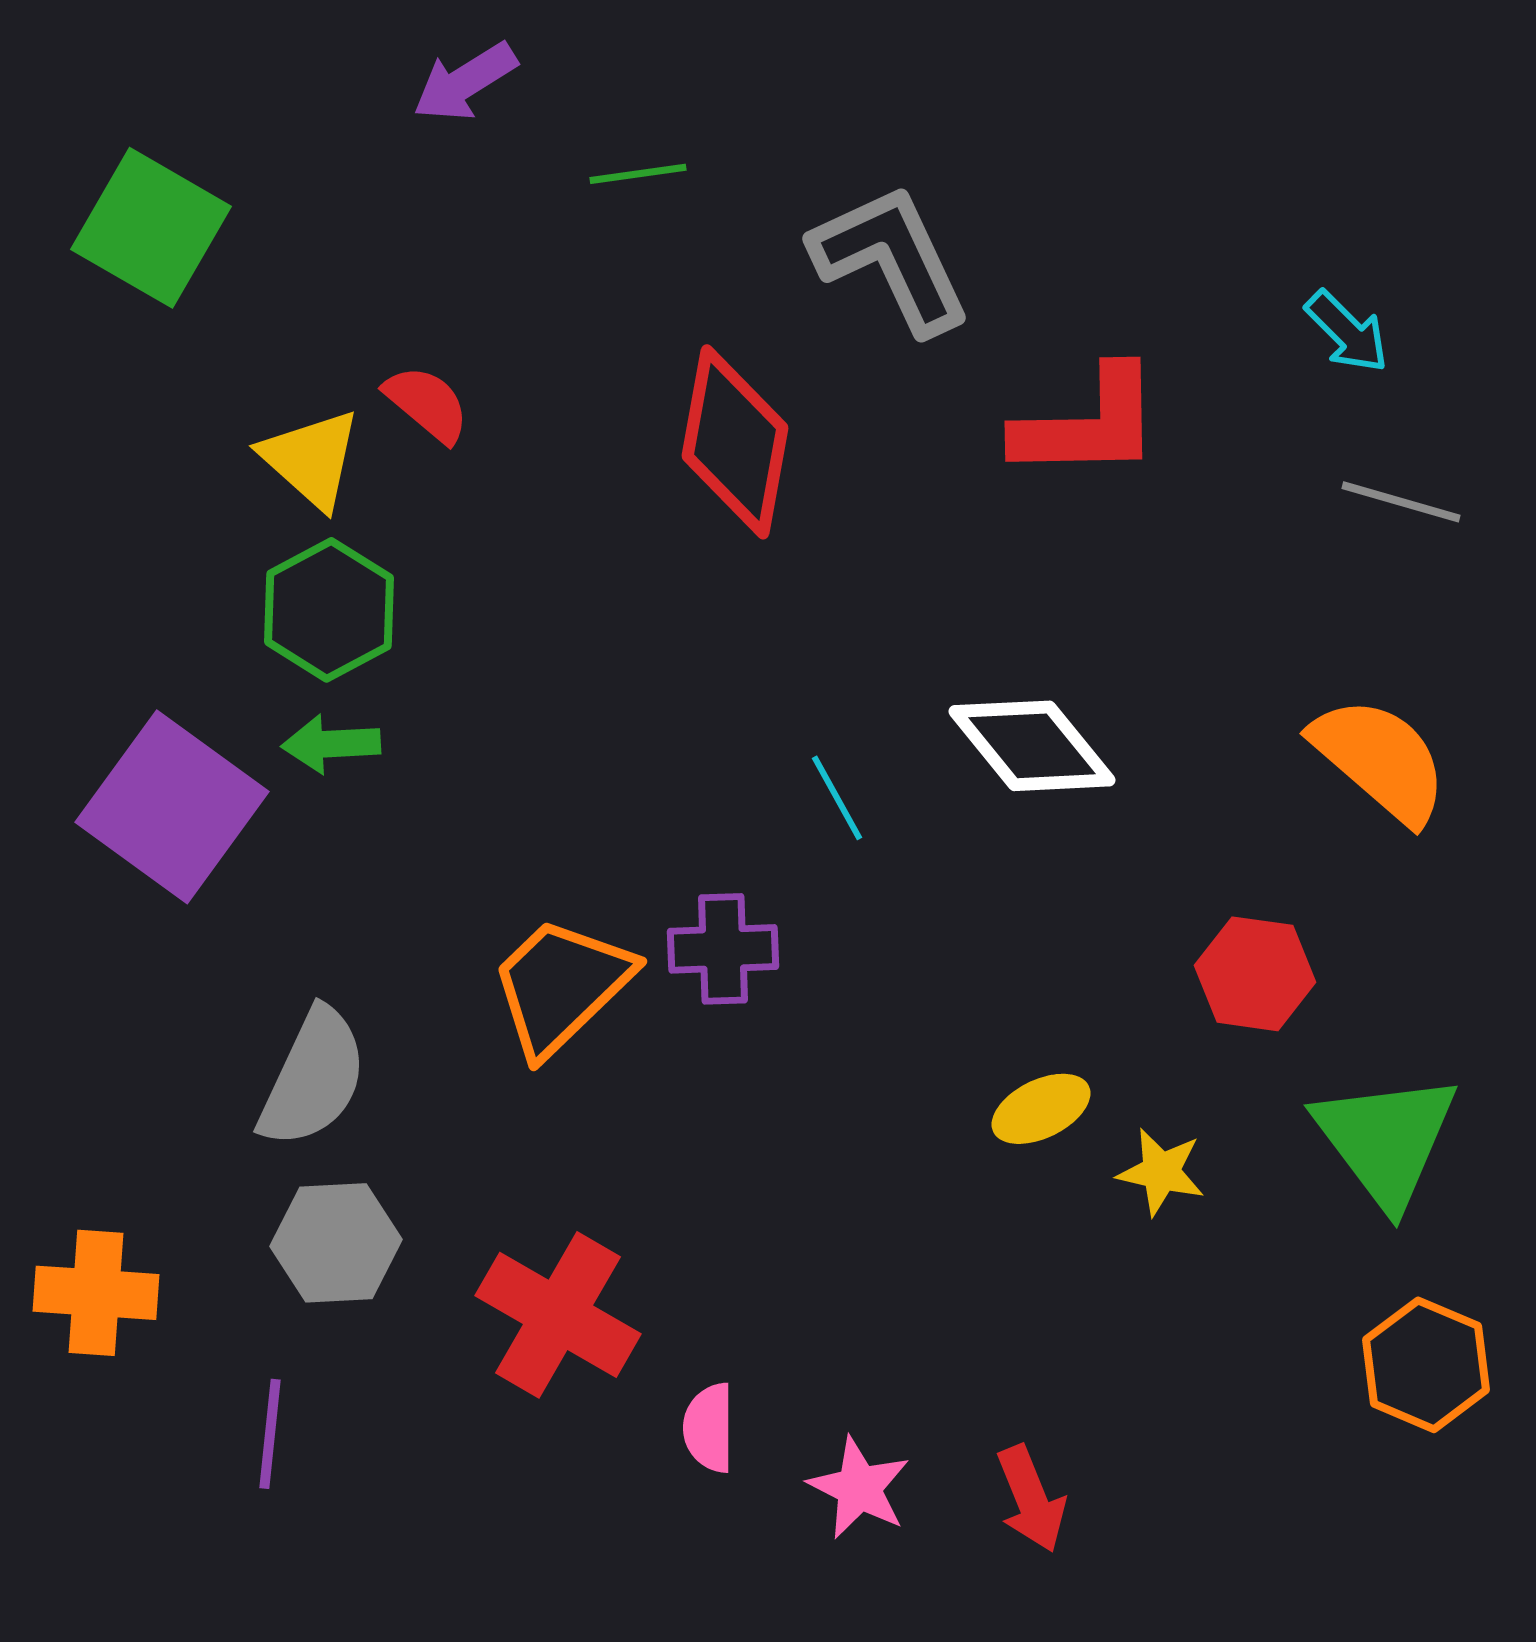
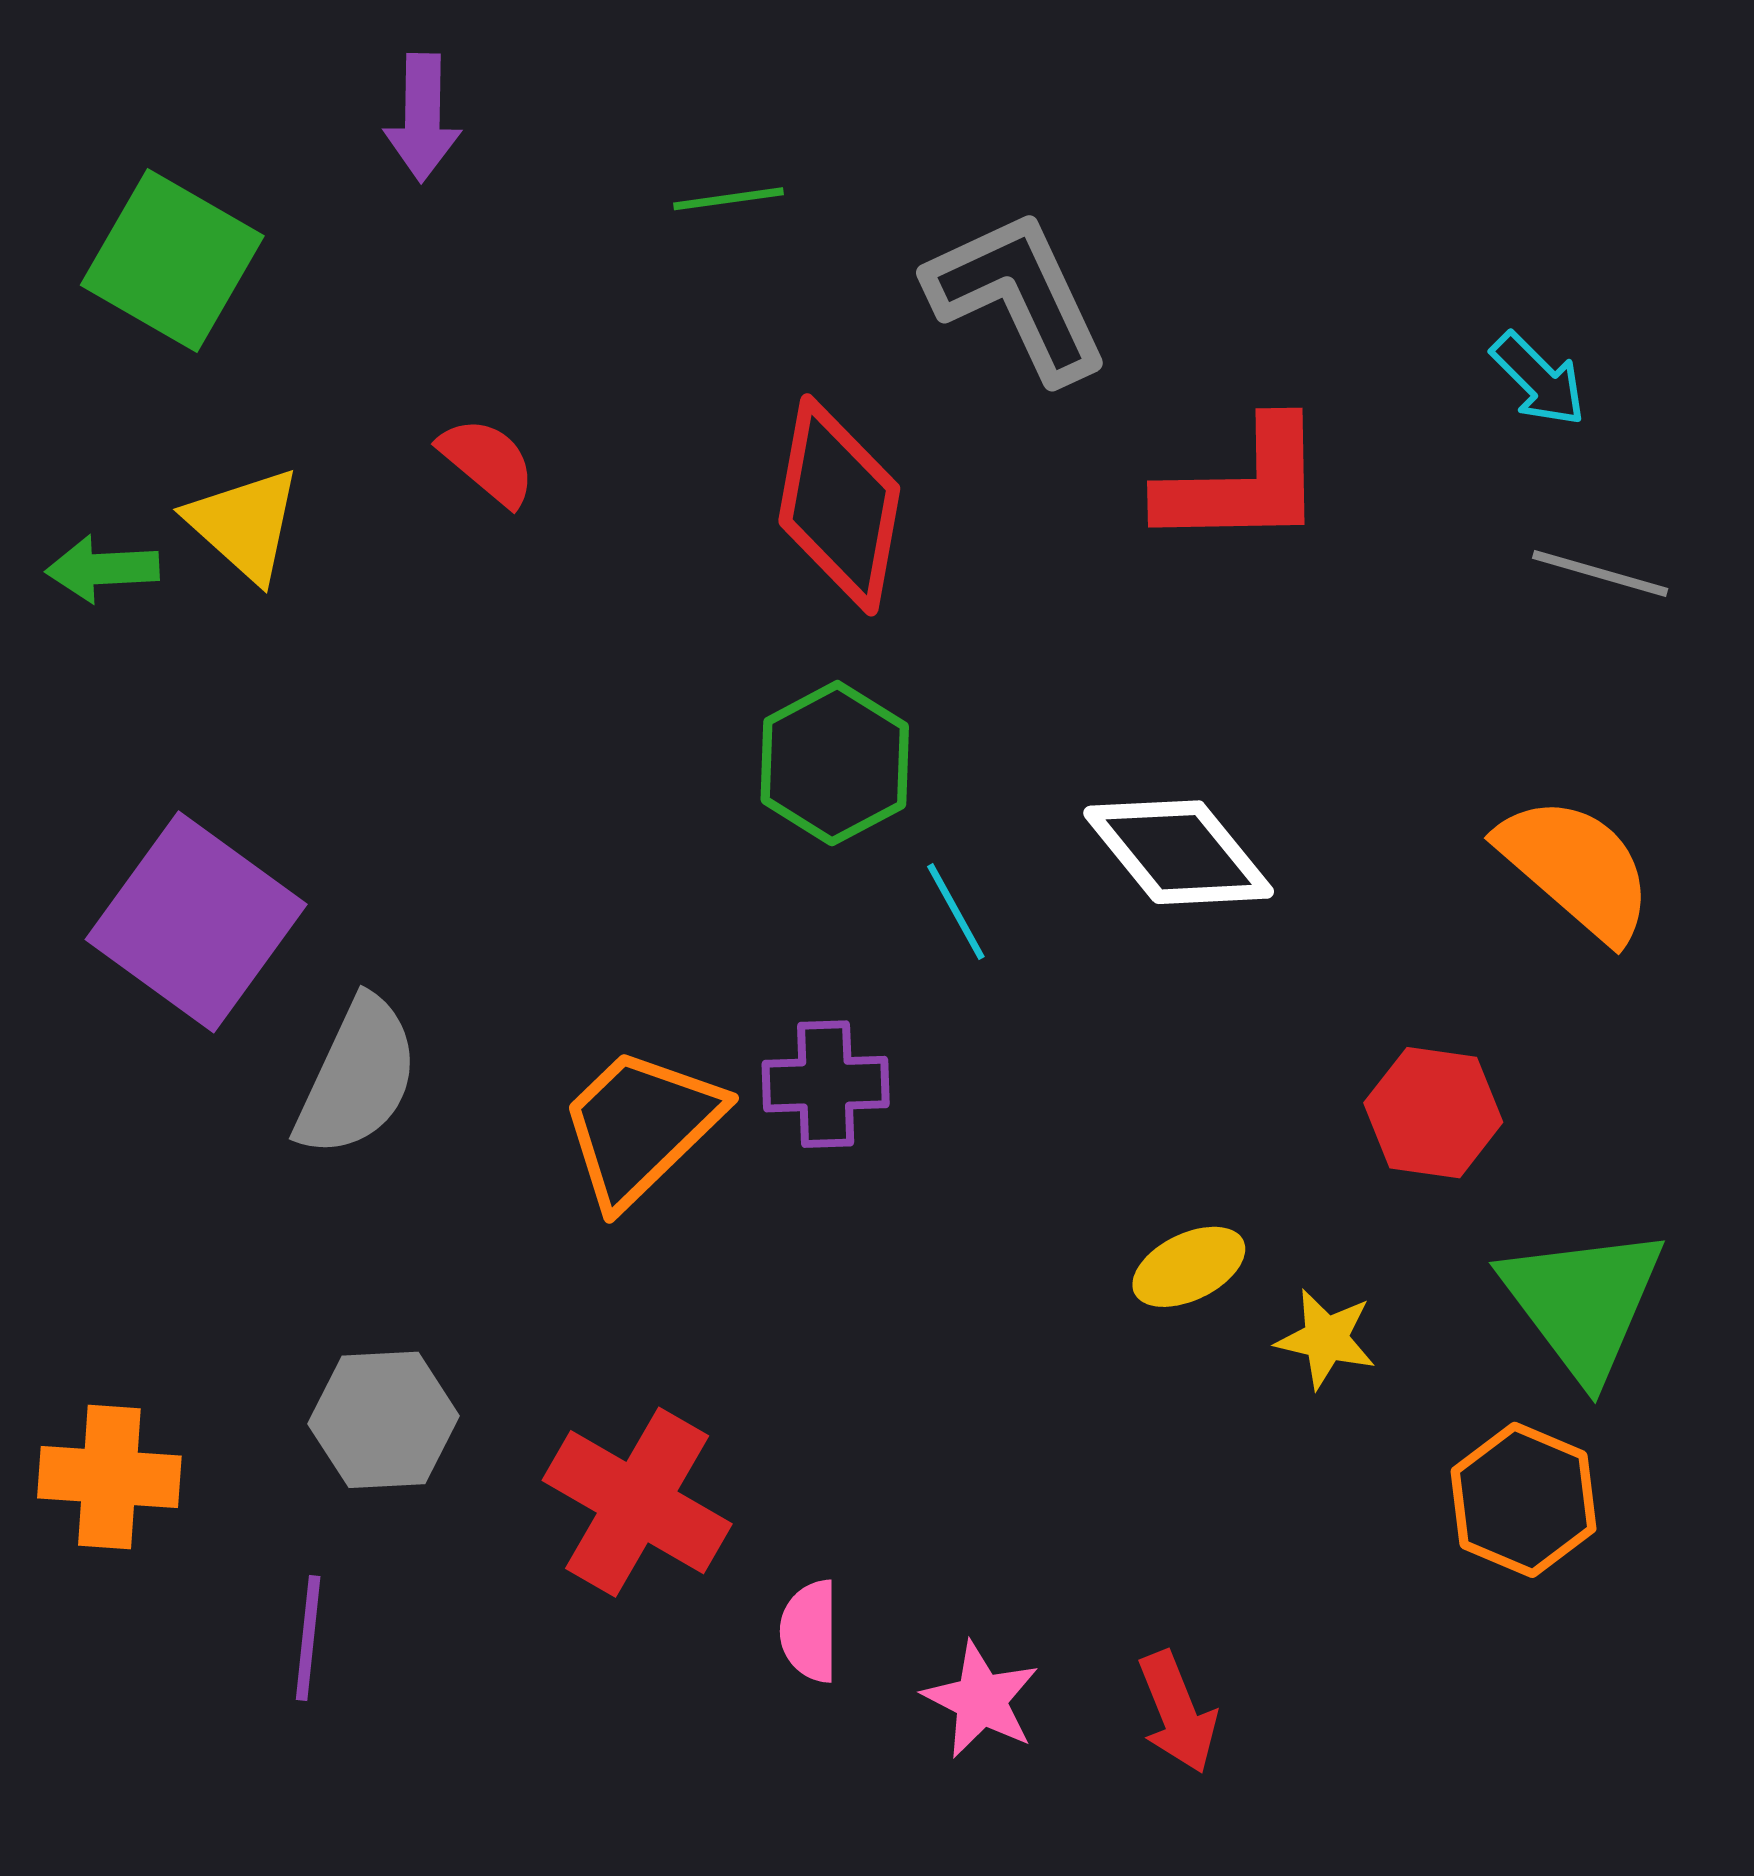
purple arrow: (465, 82) -> (422, 118), moved, turned -57
yellow triangle: (311, 459) -> (244, 524), moved
green hexagon: (329, 610) -> (835, 763), moved
green arrow: (331, 744) -> (103, 569), moved
gray semicircle: (313, 1078) -> (357, 1077), moved
orange hexagon: (1426, 1365) -> (1524, 1500), moved

